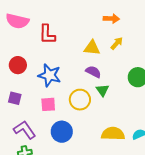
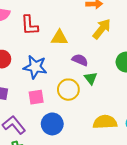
yellow arrow: (117, 43) -> (102, 29), size x1.5
yellow triangle: (92, 48) -> (59, 38), moved

